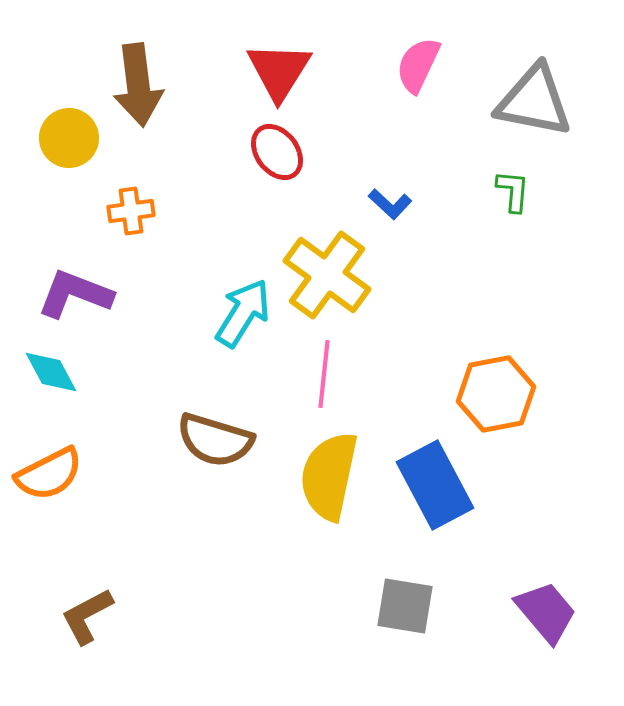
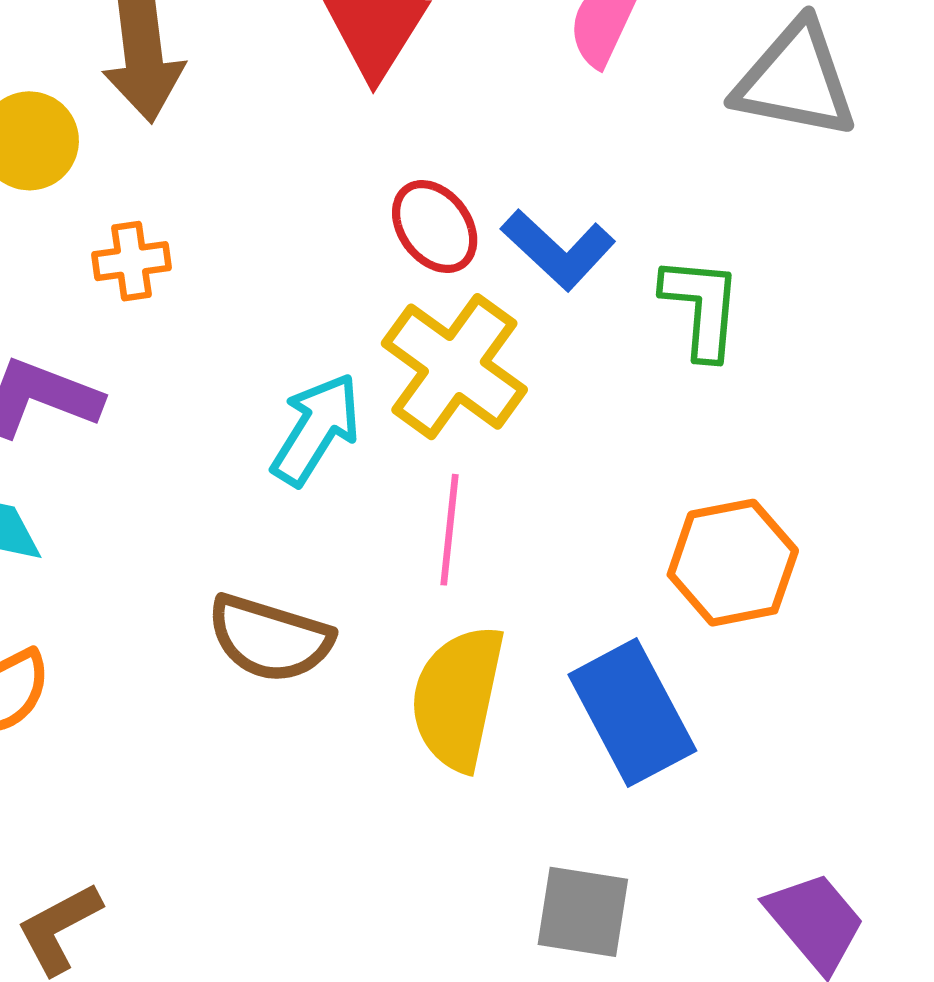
red ellipse: (277, 152) -> (435, 227), moved
green L-shape: (513, 191) -> (702, 307), moved, size x1.5
blue L-shape: (390, 204) -> (558, 250), size x1.6

